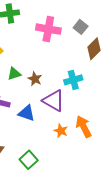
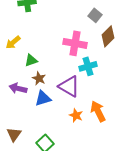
pink cross: (48, 29) -> (75, 43), moved
brown star: (35, 79) -> (39, 78), moved
blue triangle: (27, 113) -> (43, 98), turned -36

